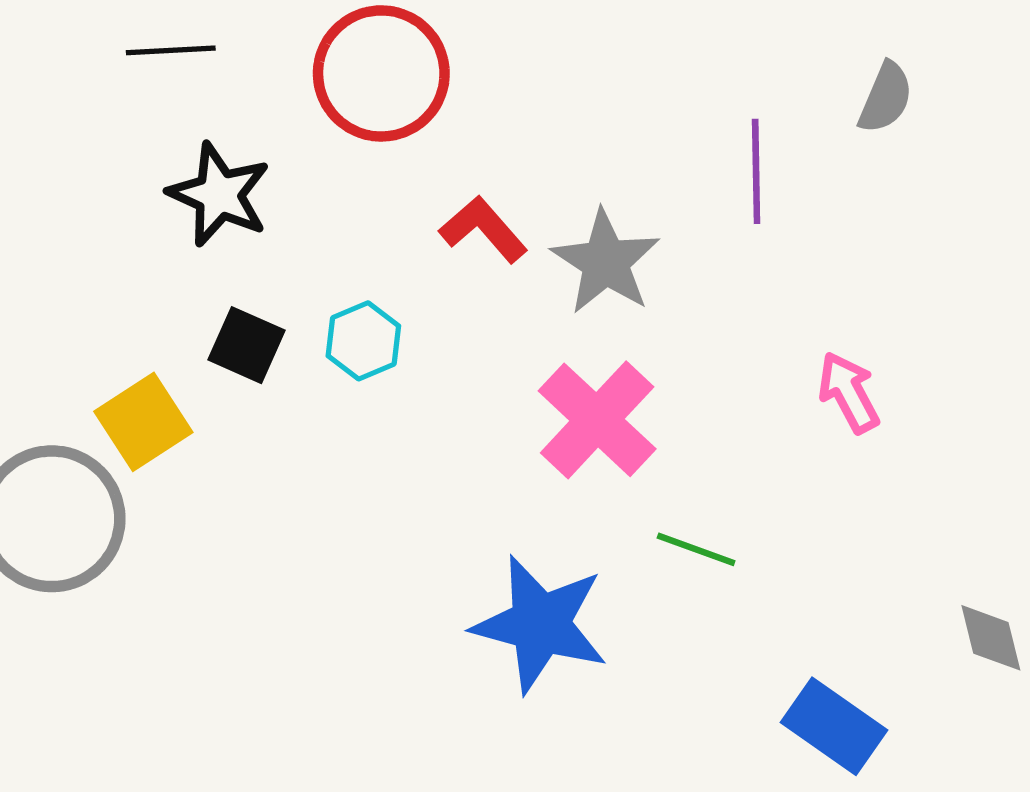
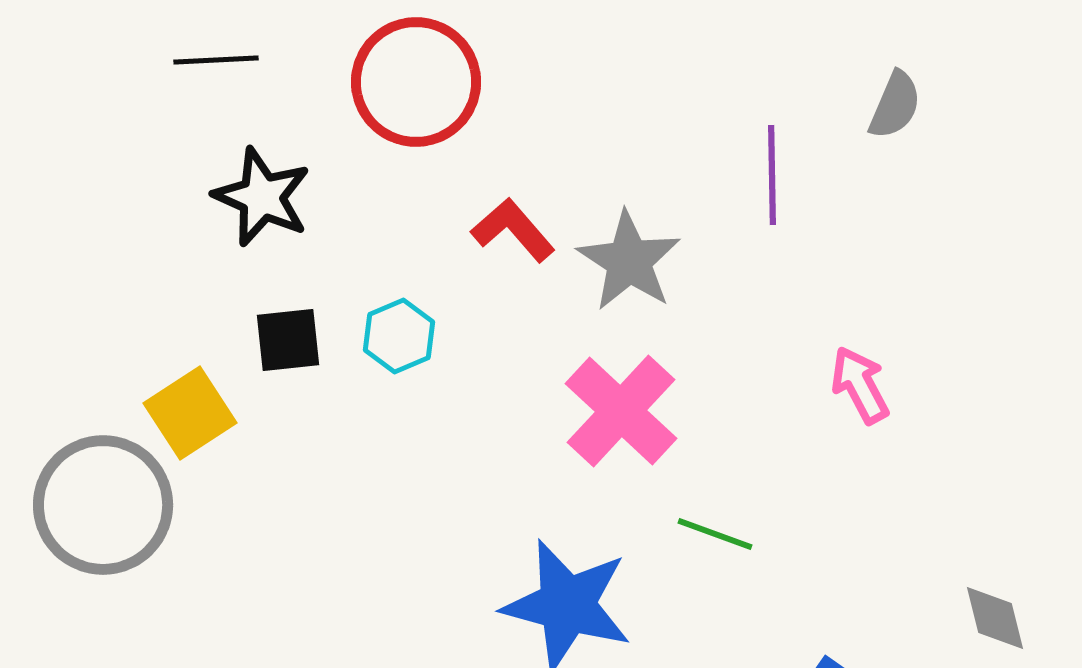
black square: (247, 345) -> (288, 340), turned -30

